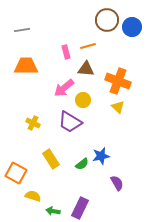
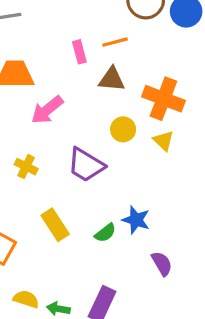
pink arrow: (64, 88) -> (47, 110), moved
yellow circle: (83, 100) -> (123, 129), moved
blue star: (101, 156) -> (136, 220), turned 30
yellow semicircle: (33, 196) -> (26, 299), moved

